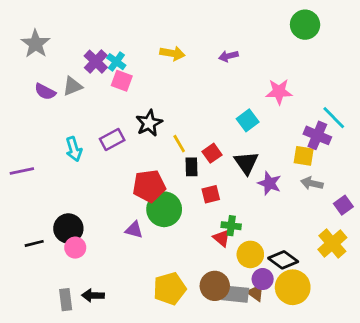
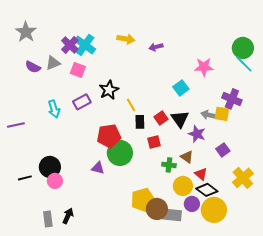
green circle: (305, 25) -> (243, 48), moved
purple arrow: (228, 56) -> (156, 47), moved
cyan cross: (116, 62) -> (85, 45), size x1.5
pink square: (122, 81) -> (78, 70), moved
cyan line: (334, 118) -> (244, 64), moved
red square: (212, 153) -> (161, 118), moved
gray arrow: (312, 183) -> (209, 115), moved
purple square: (343, 205) -> (223, 150), moved
red triangle: (222, 238) -> (201, 174), moved
yellow pentagon: (170, 289) -> (143, 200), moved
brown triangle: (256, 293) -> (187, 157), moved
black arrow: (93, 295) -> (68, 216), turned 112

